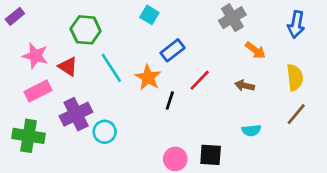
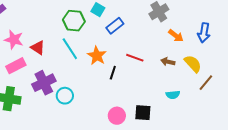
blue arrow: (296, 24) -> (204, 33), moved
green hexagon: (86, 30) -> (74, 21), moved
blue rectangle: (173, 50) -> (115, 26), moved
yellow semicircle: (295, 77) -> (193, 64), moved, turned -36
red line: (200, 80) -> (135, 58), turned 66

